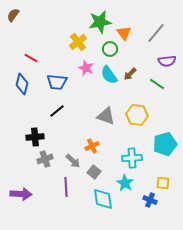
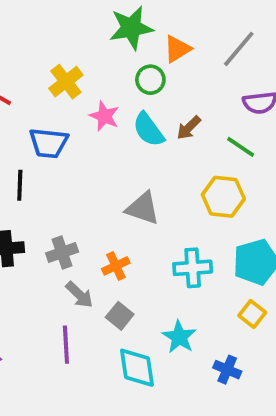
orange triangle: (124, 33) -> (177, 49), turned 35
yellow cross: (78, 42) -> (66, 82), moved
black line: (57, 111) -> (20, 185), moved, turned -49
yellow hexagon: (137, 115) -> (223, 197), moved
cyan cross: (132, 158) -> (193, 268), moved
gray cross: (45, 159) -> (62, 252), moved
yellow square: (163, 183) -> (252, 314), moved, turned 32

